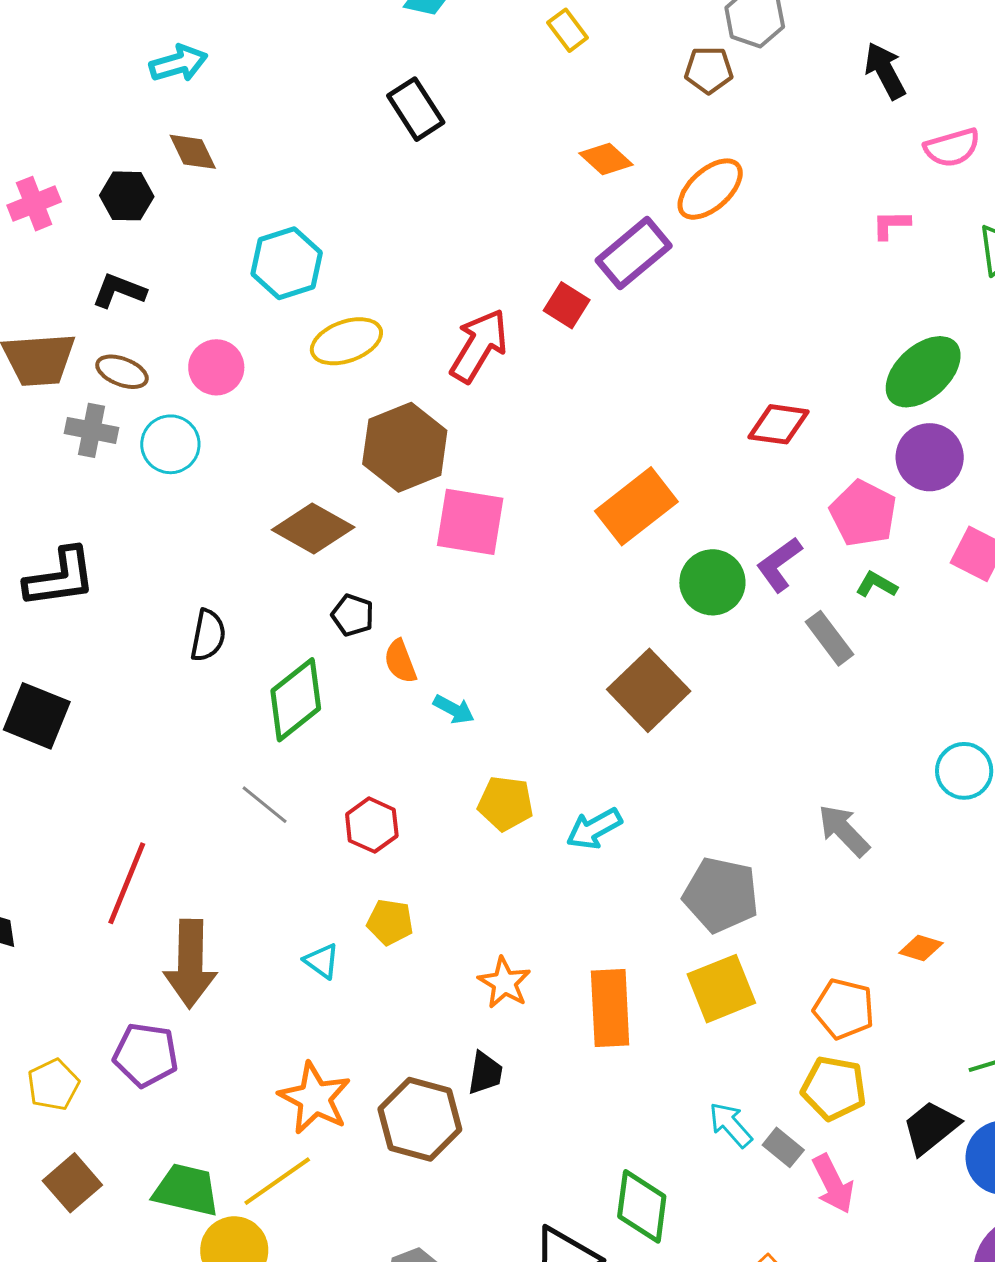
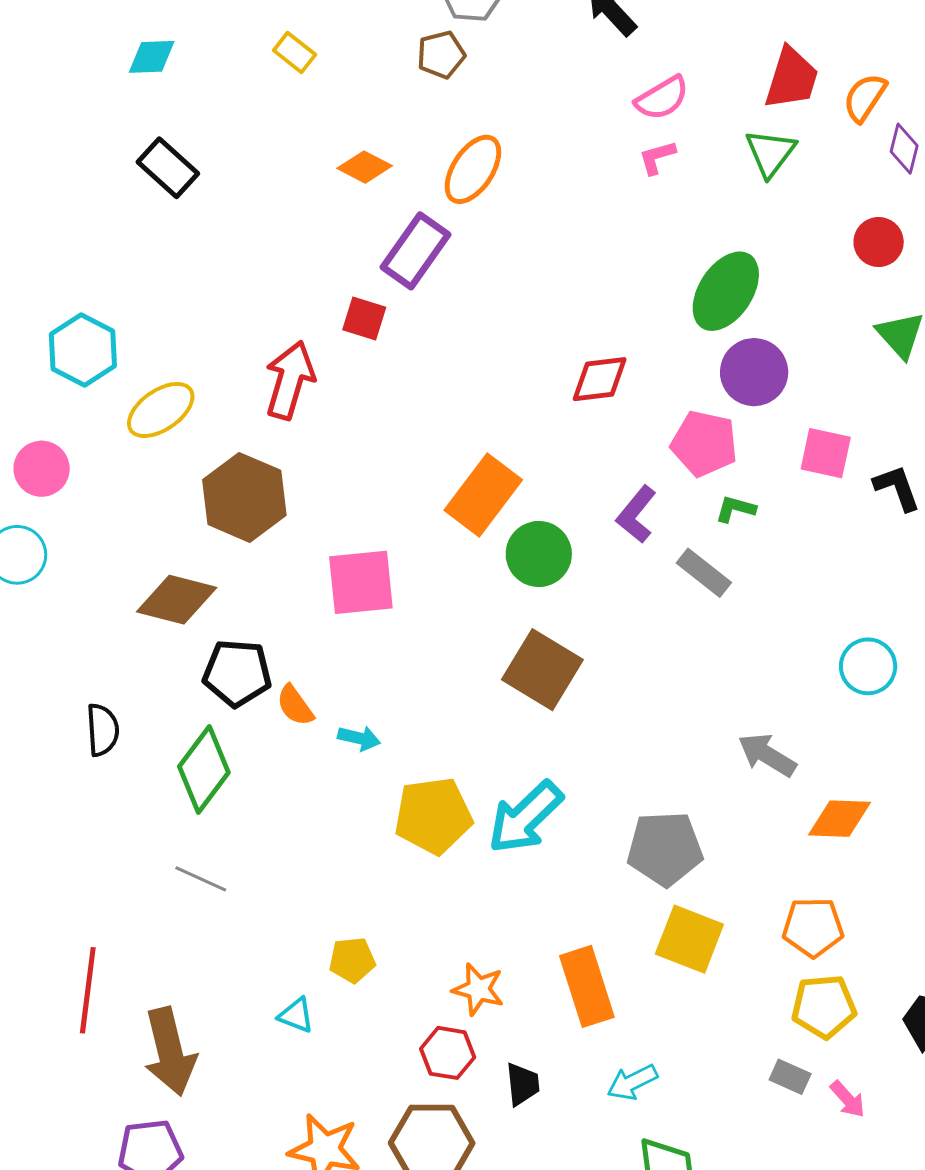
pink semicircle: (952, 148) -> (662, 98), moved
pink square: (470, 522) -> (361, 582), moved
green circle: (712, 582) -> (539, 554), moved
black pentagon: (353, 615) -> (237, 673), size x1.6
yellow pentagon: (506, 803) -> (433, 816), size x1.4
red hexagon: (372, 825) -> (448, 1053), moved
cyan arrow: (594, 829) -> (525, 817), size x1.5
orange diamond: (921, 948) -> (839, 819), moved, size x1.5
yellow square: (721, 989) -> (689, 939), turned -32
black trapezoid: (485, 1073) -> (523, 1084), moved
cyan arrow: (731, 1125) -> (632, 1082), moved, turned -60
pink arrow: (833, 1184) -> (848, 1099), size x0.7

